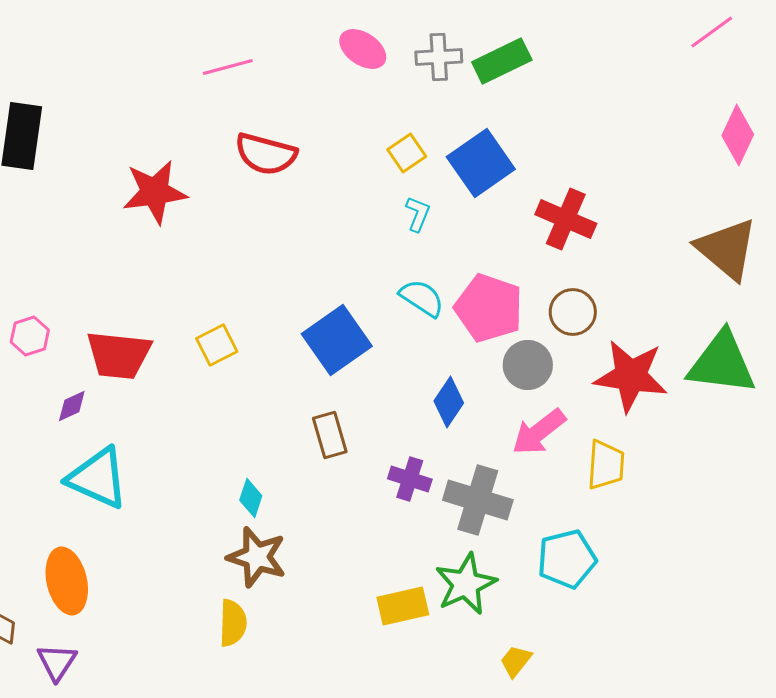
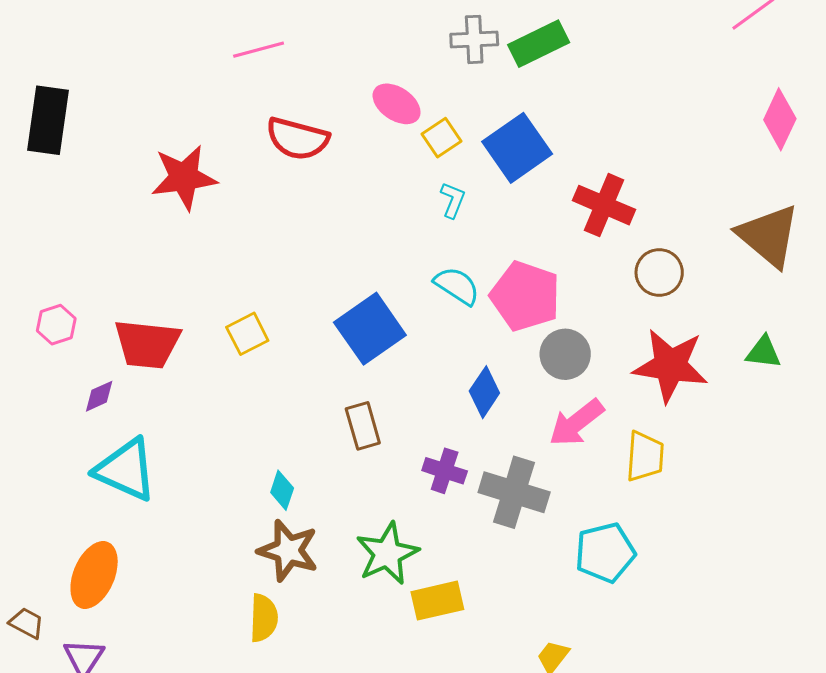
pink ellipse: (363, 49) -> (397, 104), moved
brown circle: (573, 312) -> (659, 273), moved
green triangle: (722, 363) -> (763, 352), size x0.5
orange ellipse: (67, 581) -> (94, 575), turned 36
green star: (466, 584) -> (387, 554), moved

